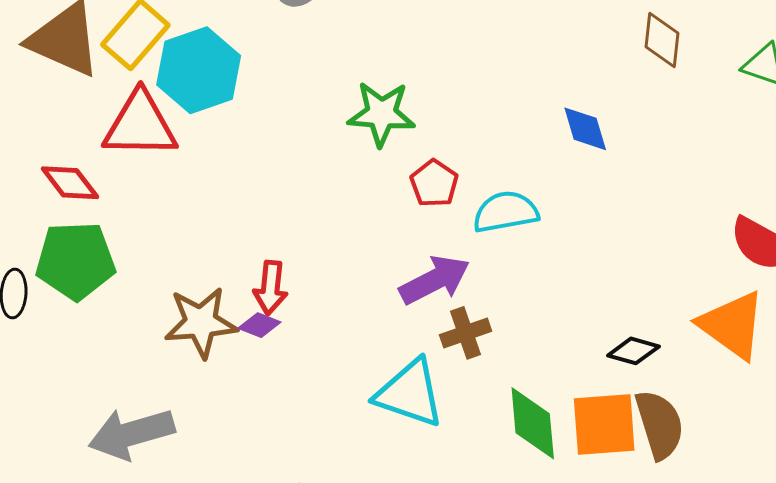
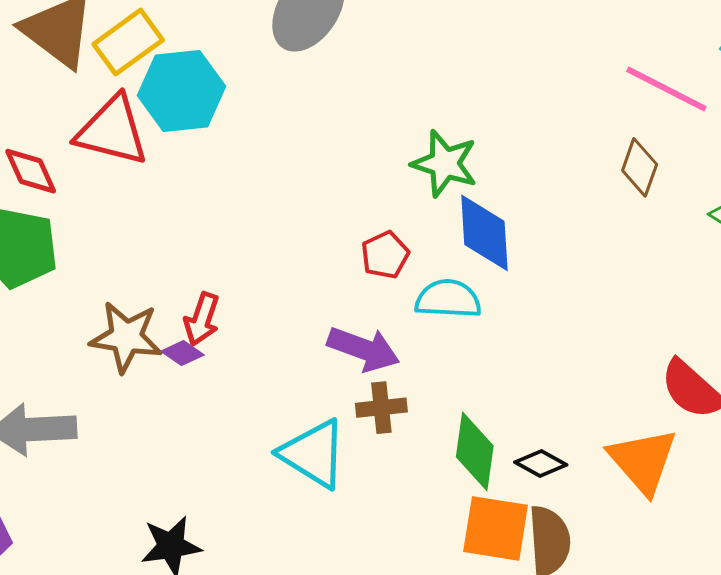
green star: (381, 114) -> (445, 164), moved
blue diamond: (585, 129) -> (484, 233), moved, size x1.5
purple arrow: (435, 280) -> (363, 349), turned 34
green diamond: (533, 423) -> (475, 451), moved

